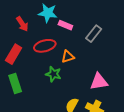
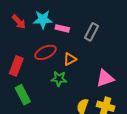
red arrow: (22, 24) -> (19, 22), moved

